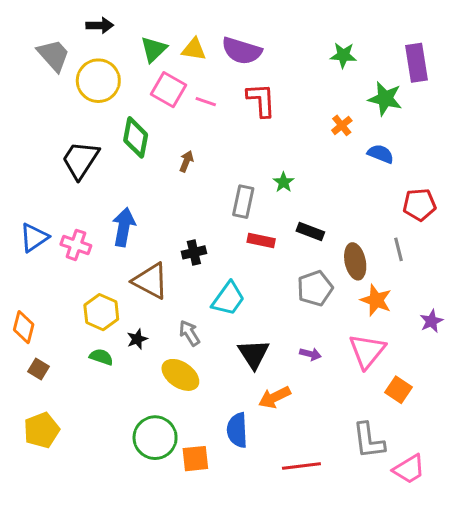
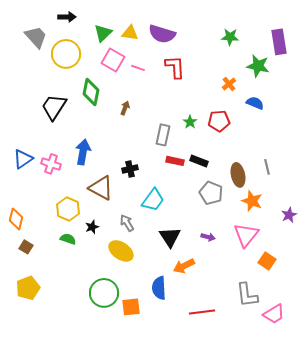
red pentagon: (419, 205) -> (219, 121), moved
black rectangle: (310, 232) -> (199, 161), moved
gray pentagon: (315, 288) -> (211, 193), turned -30

